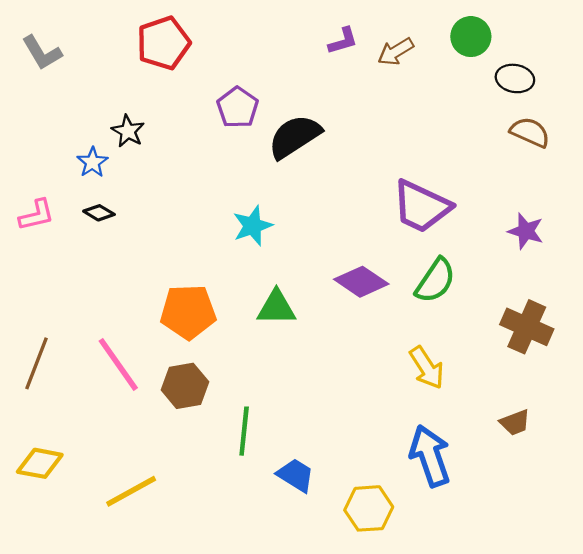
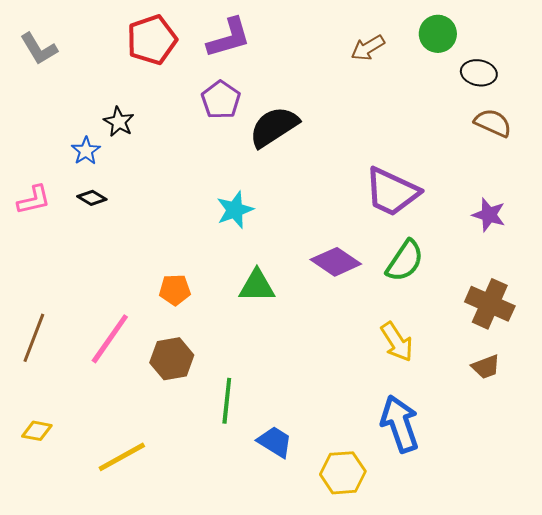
purple L-shape: (343, 41) -> (229, 38), moved, size x1.6
orange pentagon: (188, 312) -> (175, 290), size x0.6
pink line: (118, 364) -> (110, 339), turned 70
brown trapezoid: (515, 422) -> (486, 367), moved
yellow diamond: (40, 463) -> (37, 431), size x0.7

